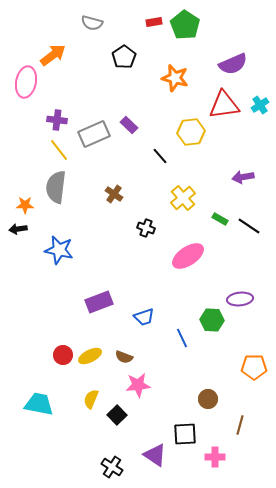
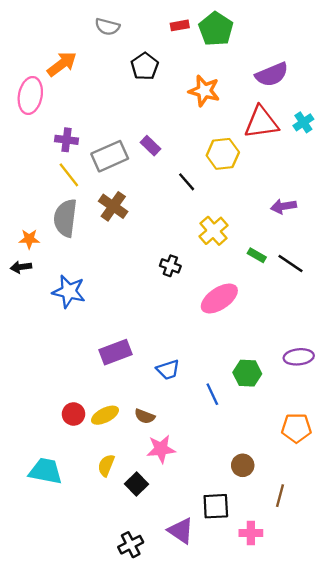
brown cross: (114, 194) -> (113, 206), moved, size x1.4
purple ellipse: (240, 299) -> (299, 357), moved
black cross: (112, 467) -> (131, 545), turned 30

